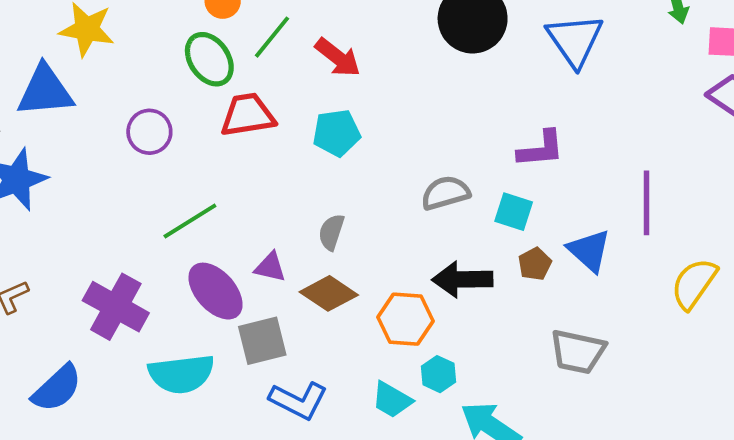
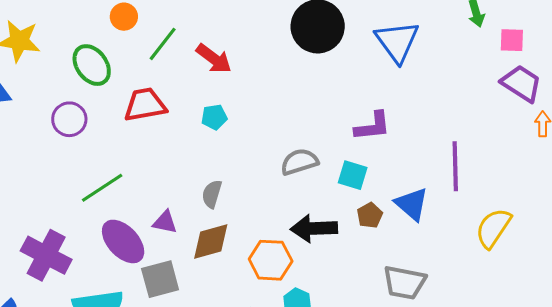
green ellipse: (209, 59) -> (92, 65), moved
cyan pentagon: (337, 133) -> (214, 117), size x0.7
brown diamond: (329, 293) -> (211, 241), turned -48

